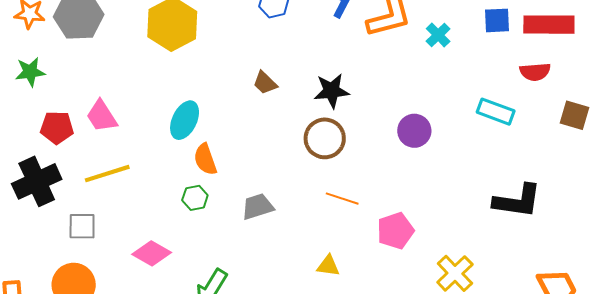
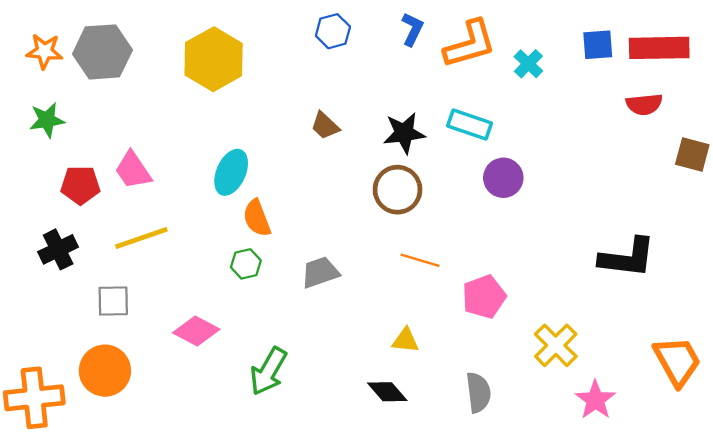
cyan rectangle: (496, 112) -> (470, 125), moved
black cross: (37, 181) -> (58, 249), size x0.7

